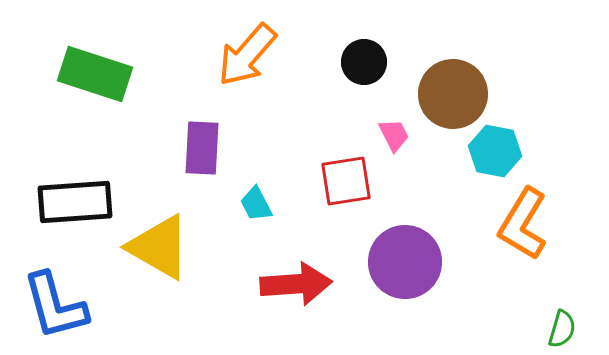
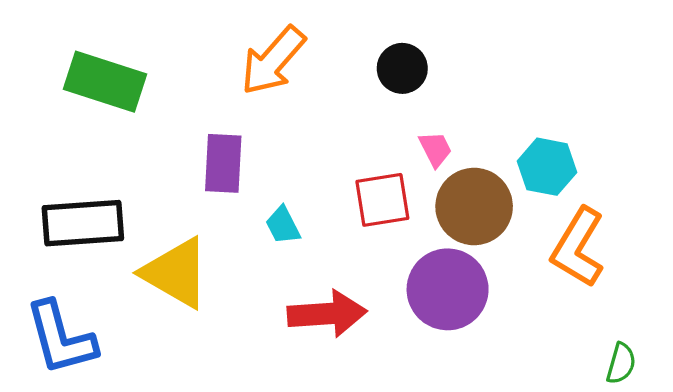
brown circle: (453, 94) -> (474, 206), moved

